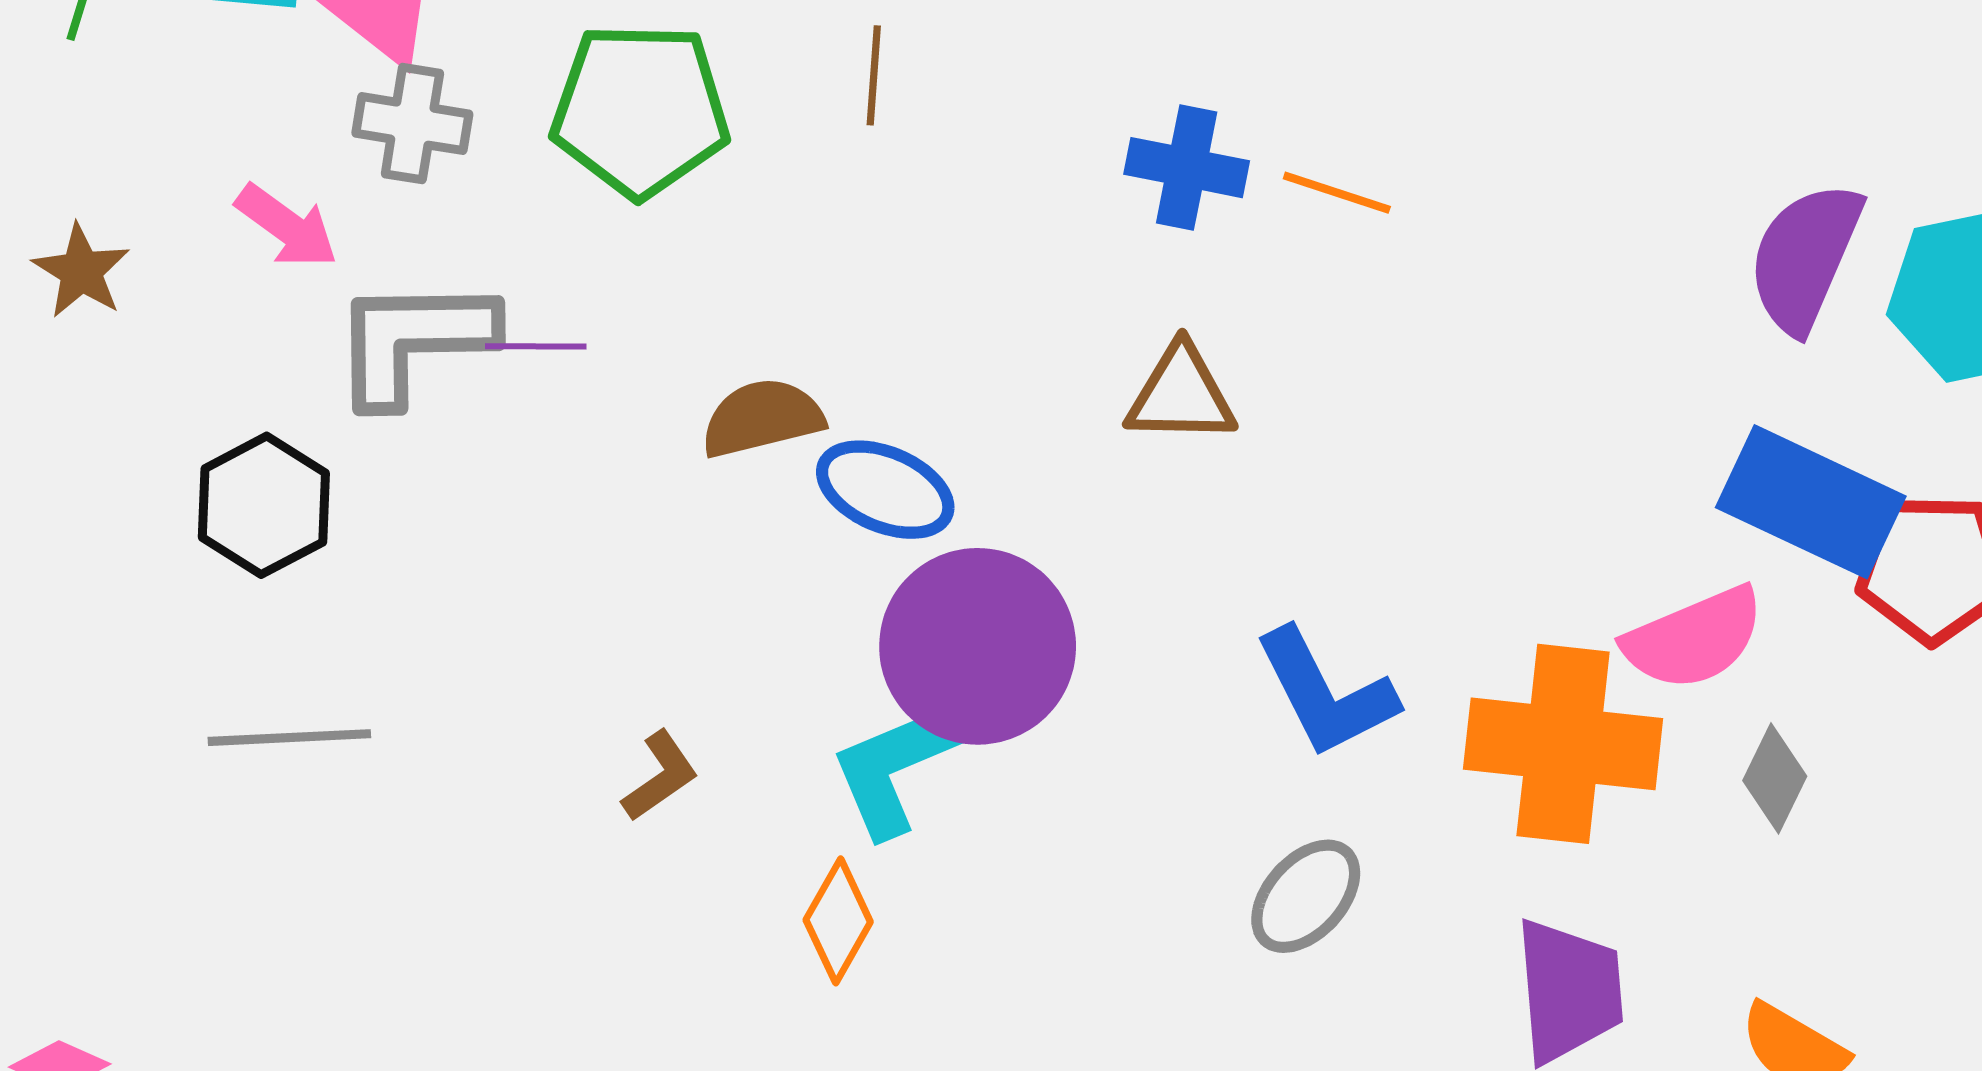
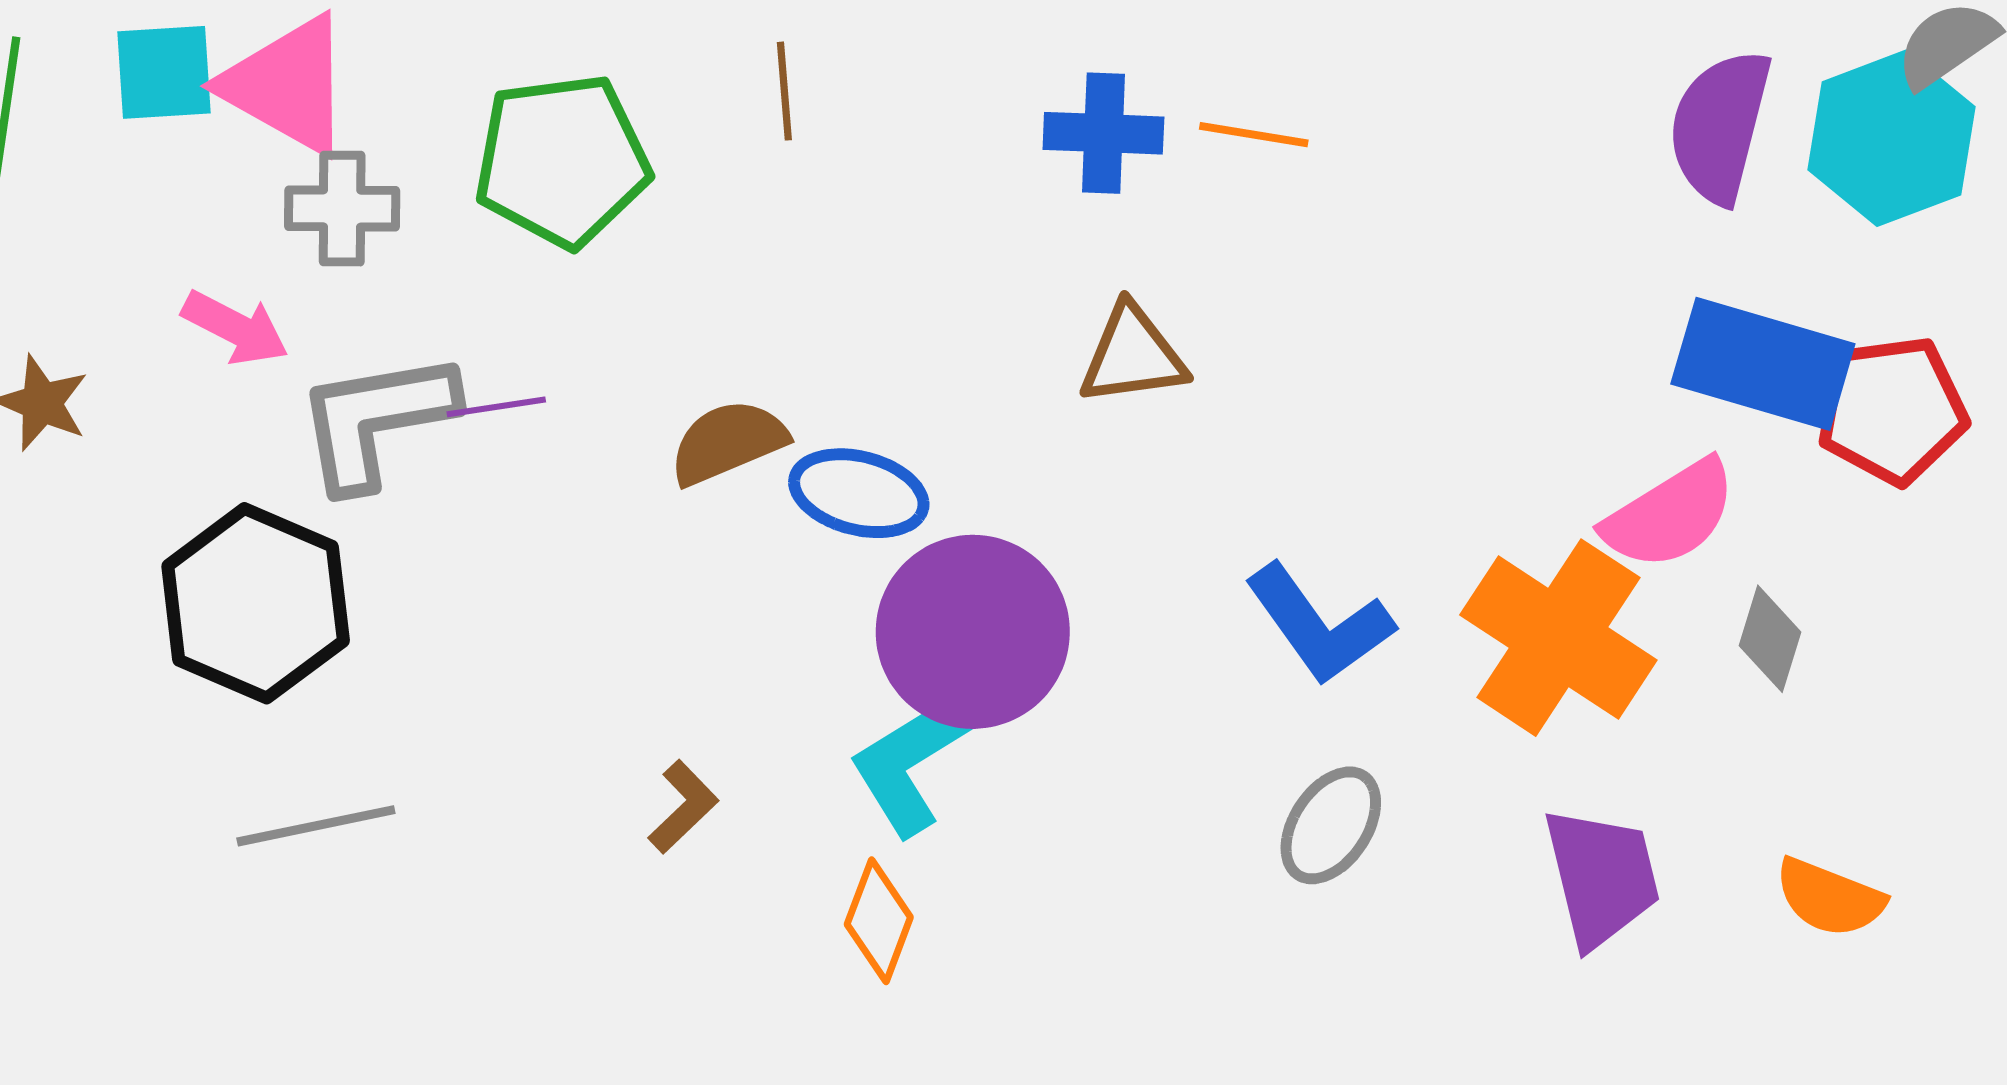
black hexagon: (264, 505) -> (256, 603), size x1.4
orange cross: (1563, 744) -> (1558, 638), turned 36

